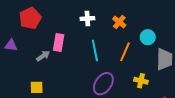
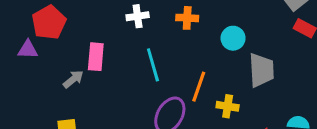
orange cross: (119, 22) -> (187, 18), turned -32
purple triangle: (11, 45) -> (28, 50), moved
orange line: (125, 52) -> (199, 87), moved

